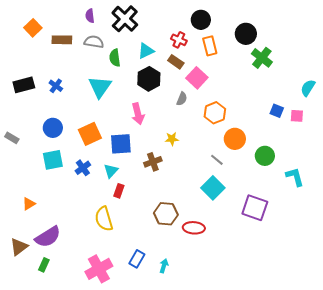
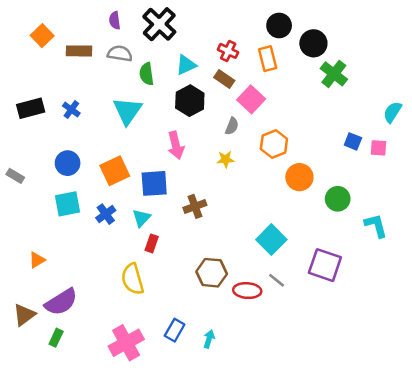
black circle: (201, 20) -> (279, 25), moved
yellow star: (172, 139) -> (226, 159), moved
gray line: (217, 160) -> (277, 280), moved

